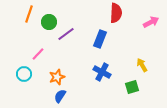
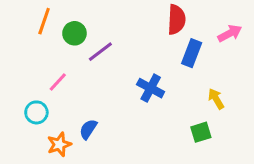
blue rectangle: (100, 39) -> (192, 53), moved
blue cross: (102, 72) -> (151, 88), moved
orange star: (57, 77) -> (59, 144), moved
blue semicircle: (60, 96) -> (88, 129), moved

